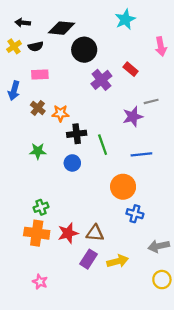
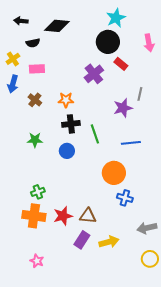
yellow cross: (14, 46) -> (13, 59), moved
black circle: (84, 50) -> (108, 42), moved
gray line: (151, 101) -> (140, 94), turned -64
orange star: (60, 113) -> (66, 100), moved

